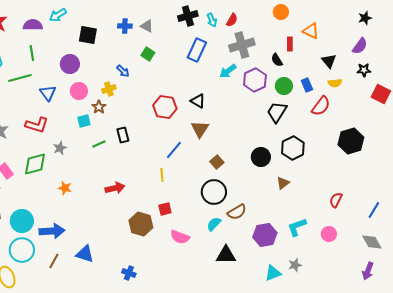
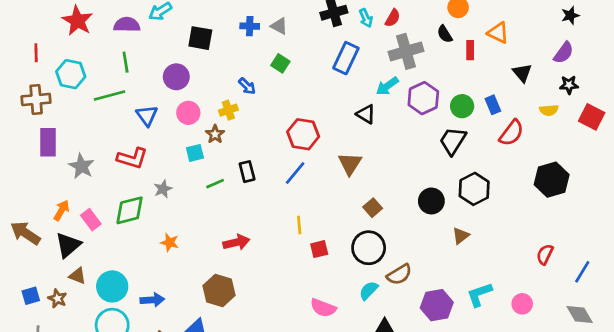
black semicircle: (277, 60) -> (445, 34), moved
yellow semicircle: (335, 83) -> (549, 110), moved
black triangle: (198, 101) -> (366, 114), moved
blue line: (174, 150) -> (295, 173), moved
red semicircle: (336, 200) -> (545, 254), moved
red square: (165, 209) -> (319, 249), moved
brown hexagon: (141, 224) -> (219, 290), moved
blue arrow: (52, 231) -> (152, 300), size x0.7

